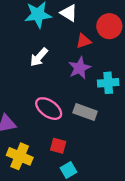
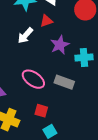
red triangle: (84, 41) -> (46, 21), moved

